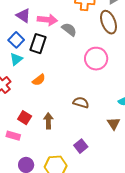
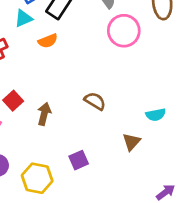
pink circle: (96, 59) -> (124, 31), moved
orange semicircle: (39, 80) -> (48, 41), moved

